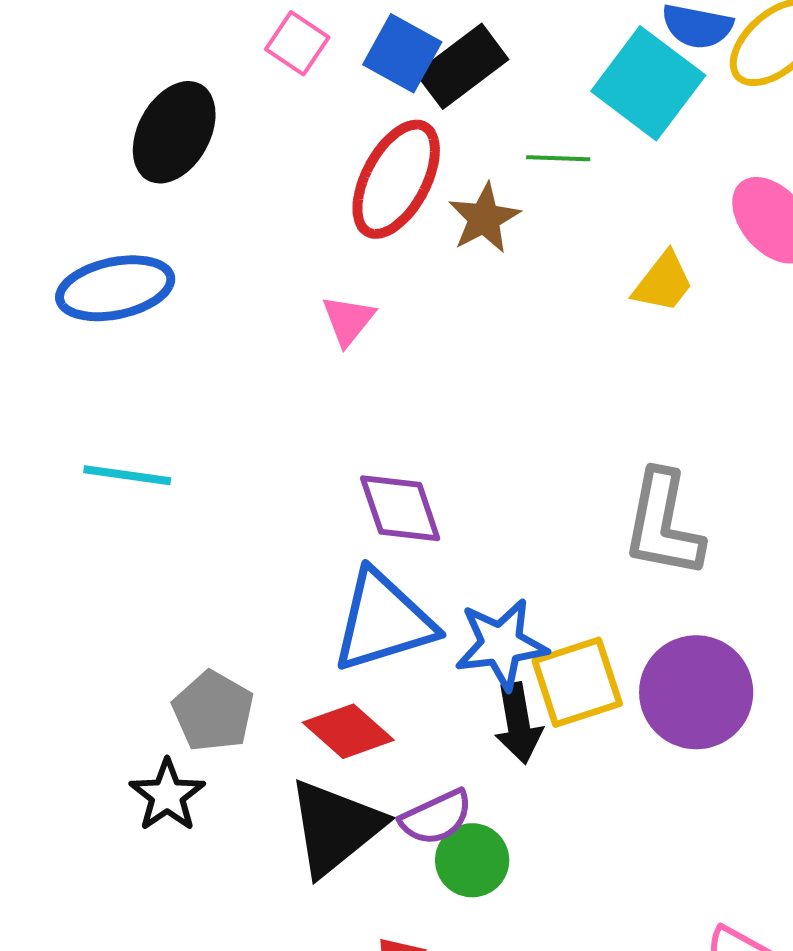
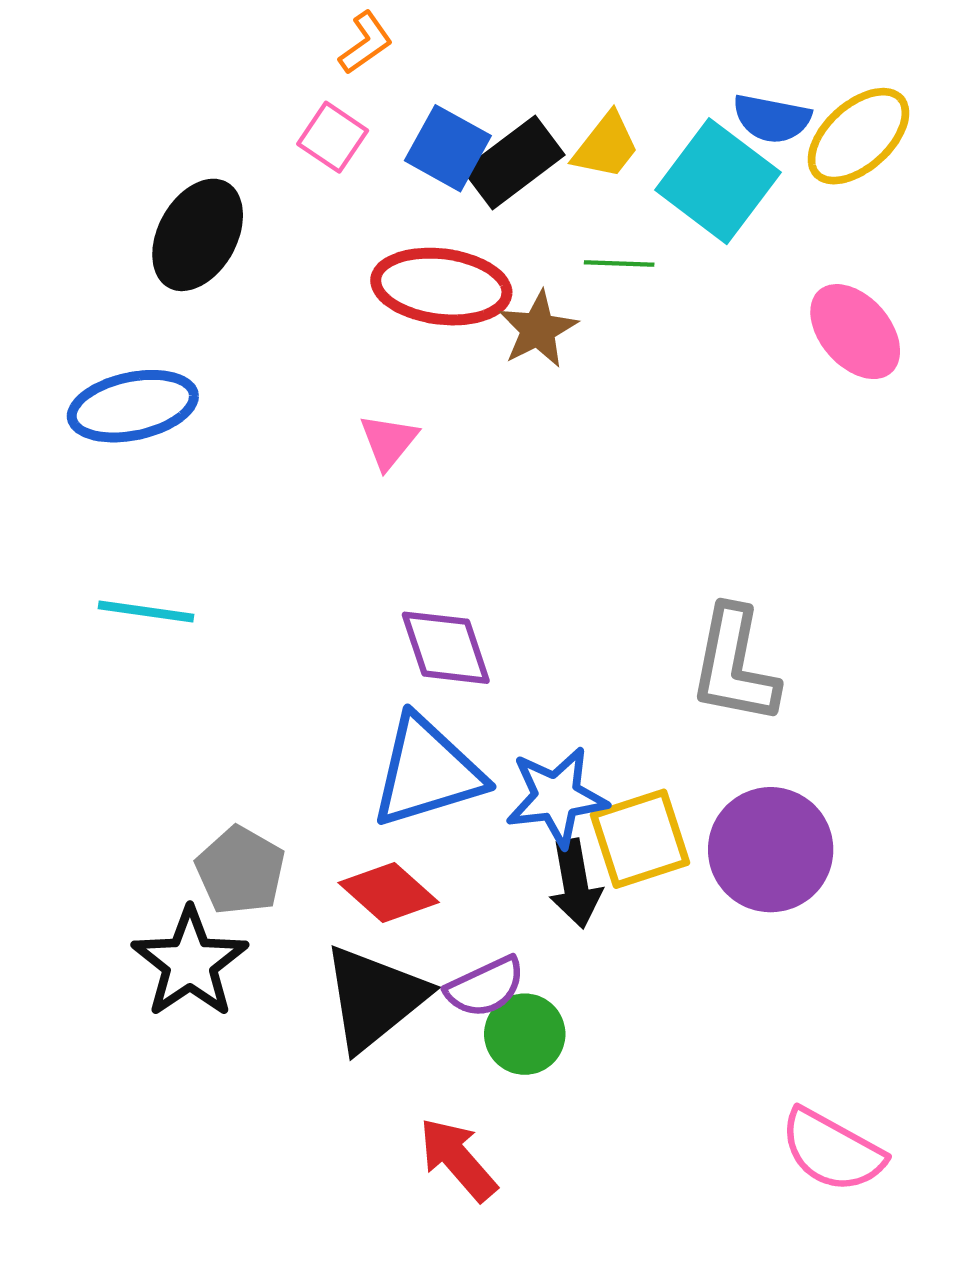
red ellipse: (396, 179) -> (441, 287), turned 69
yellow trapezoid: (663, 282) -> (606, 146), moved
black star: (167, 795) -> (190, 963), size x1.4

